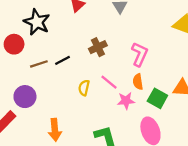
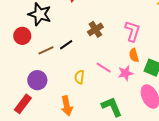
pink line: (109, 82) -> (104, 68), moved
yellow semicircle: (84, 88) -> (79, 77), moved

